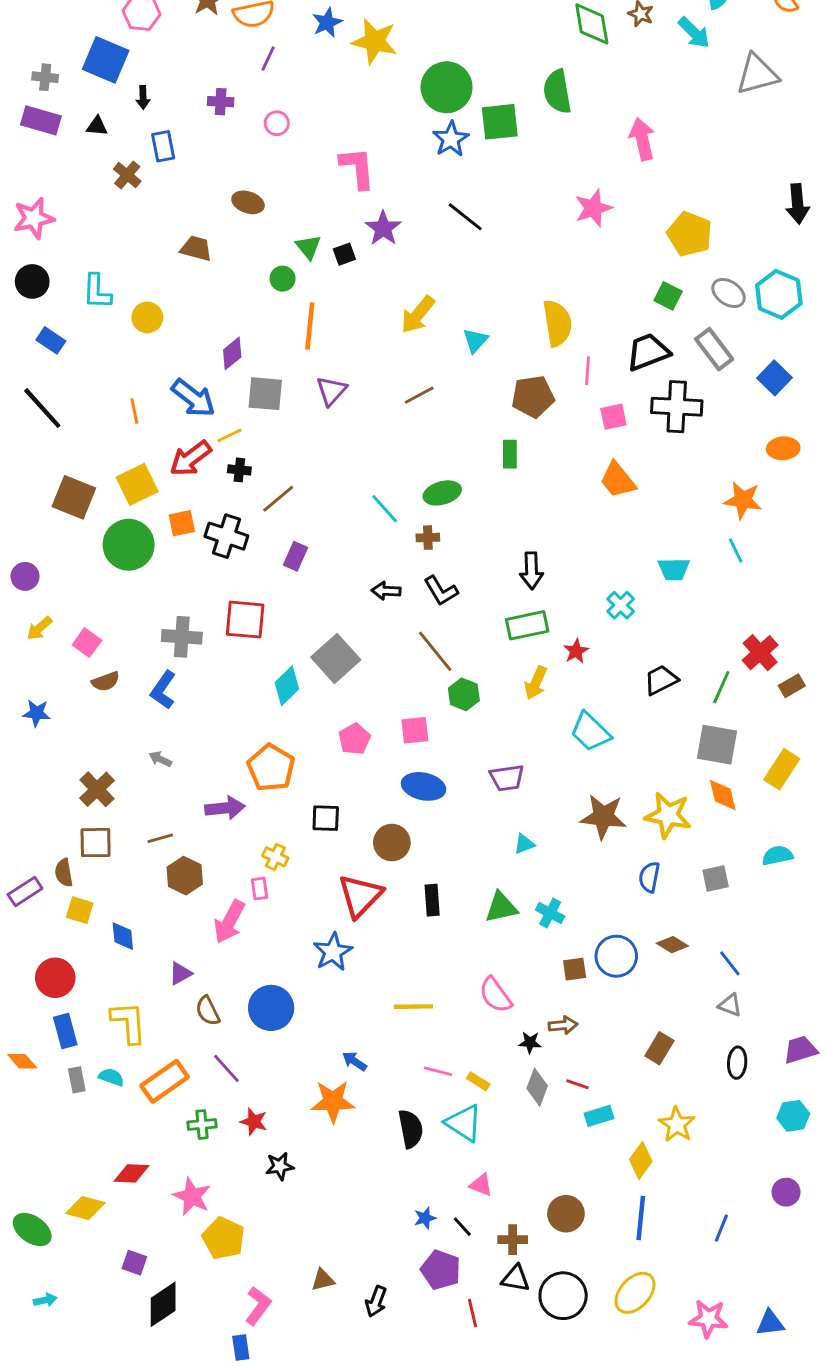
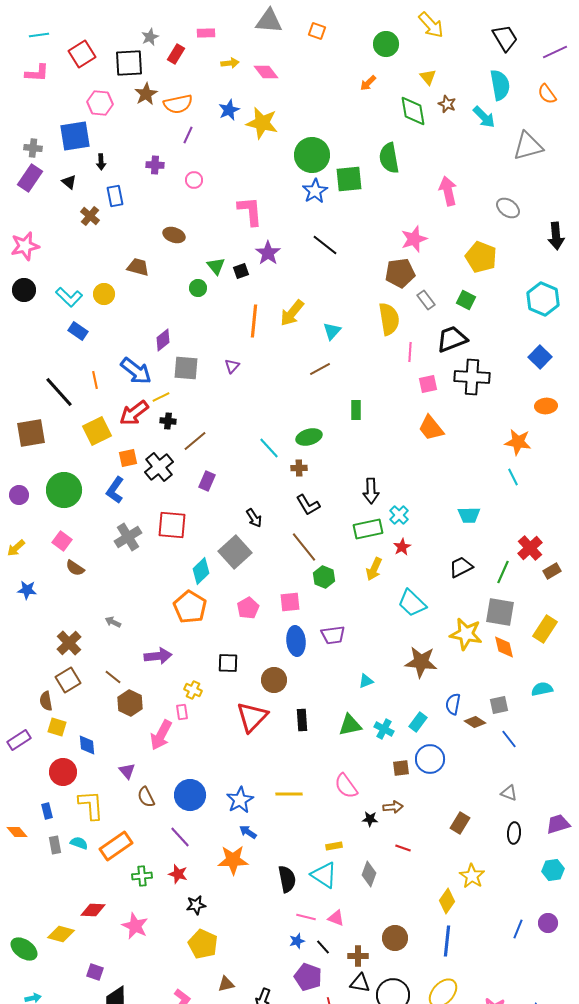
blue square: (106, 60) -> (75, 136), turned -32
purple rectangle: (41, 120) -> (30, 178), turned -72
black triangle: (97, 126) -> (69, 182), turned 35
cyan L-shape: (97, 292) -> (69, 297), turned -48
gray ellipse: (728, 293) -> (508, 208), moved
yellow circle: (147, 317) -> (104, 294), moved
orange line: (310, 326) -> (254, 321), moved
blue rectangle: (51, 340) -> (78, 331), moved
gray rectangle: (714, 349) -> (426, 300), moved, size x0.7
purple triangle: (331, 391) -> (232, 366), size x0.7
brown line: (419, 395) -> (320, 369), moved
brown pentagon: (533, 397) -> (400, 273), moved
black line: (42, 408) -> (59, 392), moved
brown square: (74, 497) -> (31, 433), moved, turned -32
black cross: (226, 536) -> (159, 467), turned 32
green circle: (129, 545) -> (64, 490), moved
cyan trapezoid: (674, 569) -> (469, 515), moved
black arrow: (386, 591) -> (254, 518), moved, turned -126
cyan cross: (621, 605) -> (399, 515), moved
yellow arrow: (39, 628) -> (16, 548), moved
gray cross: (182, 637) -> (128, 537), turned -36
brown semicircle: (106, 681) -> (75, 568), turned 54
blue L-shape: (163, 690) -> (115, 490), moved
orange pentagon: (271, 768) -> (190, 607), moved
purple trapezoid: (507, 778) -> (333, 635), moved
blue ellipse: (424, 786) -> (296, 641), turned 72
yellow star: (668, 815) -> (466, 634), moved
brown line: (160, 838) -> (113, 677), turned 54
brown square: (96, 843) -> (68, 680), turned -30
purple rectangle: (25, 891) -> (19, 740), moved
brown diamond: (672, 945) -> (475, 722), moved
blue star: (333, 952) -> (240, 800), moved
blue line: (730, 963) -> (509, 739), moved
purple triangle: (180, 973) -> (127, 771), turned -42
red circle: (55, 978) -> (63, 772), moved
blue rectangle: (65, 1031) -> (47, 811), size x0.7
purple line: (226, 1068) -> (180, 837), moved
pink line: (438, 1071) -> (306, 917), moved
yellow rectangle: (478, 1081) -> (334, 846), turned -42
gray diamond: (537, 1087) -> (369, 874), moved
cyan rectangle: (599, 1116) -> (418, 722), moved, turned -36
blue line: (721, 1228) -> (518, 929), moved
yellow pentagon: (224, 1238) -> (203, 944), moved

